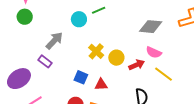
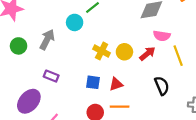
green circle: (25, 17) -> (19, 46), moved
gray arrow: (54, 41) -> (47, 40), moved
yellow line: (163, 74) -> (178, 56), turned 48

